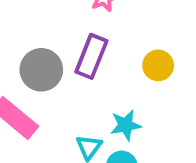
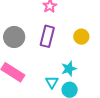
gray circle: (41, 70) -> (14, 37), moved

